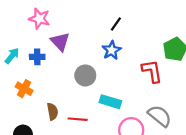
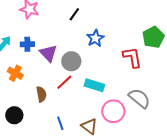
black line: (116, 24) -> (74, 14), moved
purple triangle: (60, 42) -> (48, 53), moved
red line: (78, 119) -> (64, 82), moved, turned -48

